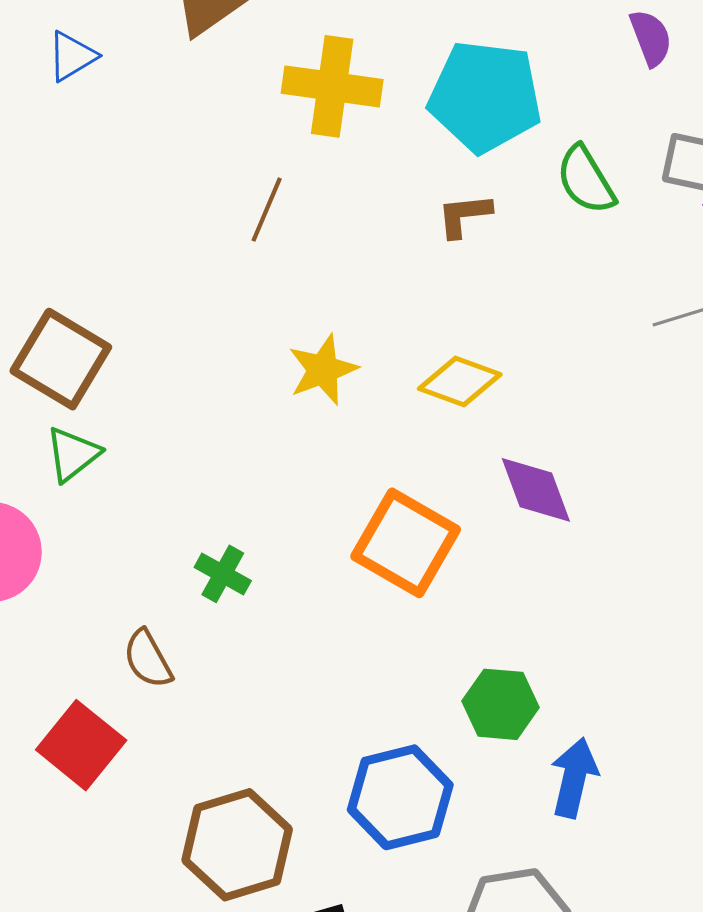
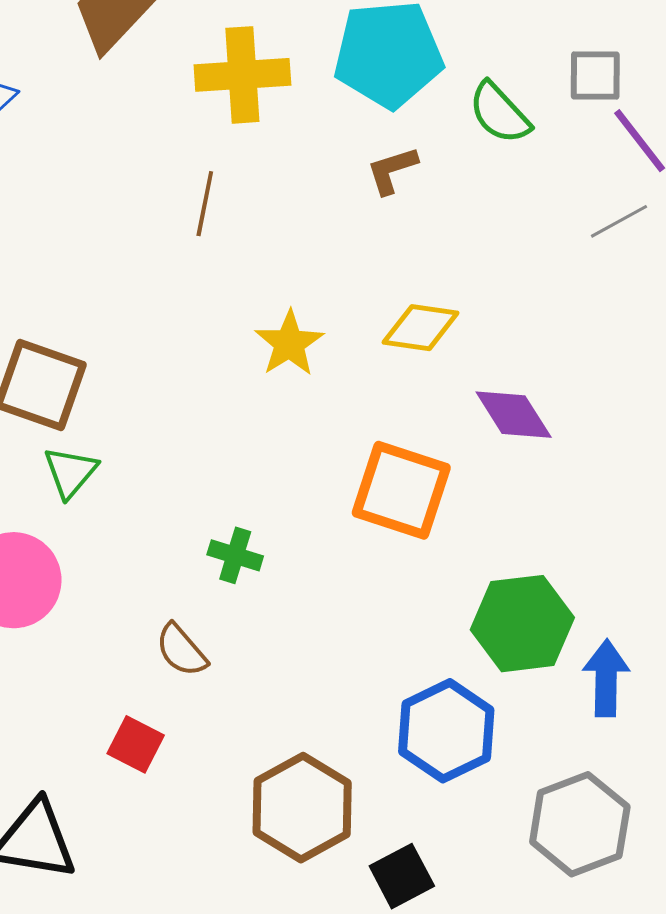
green hexagon: (500, 704) -> (522, 624), size x1.4
red square: (81, 745) -> (136, 744), size x0.7

